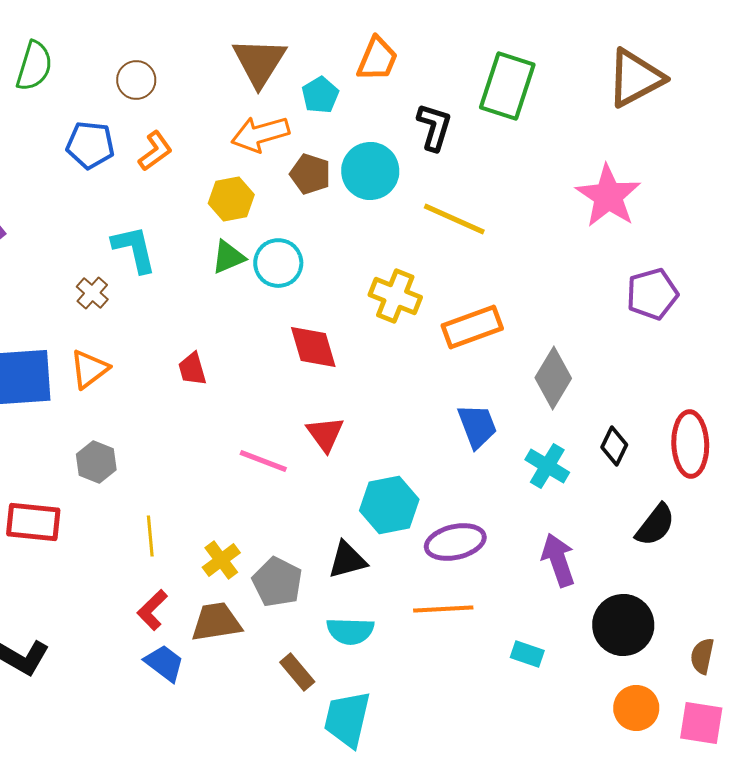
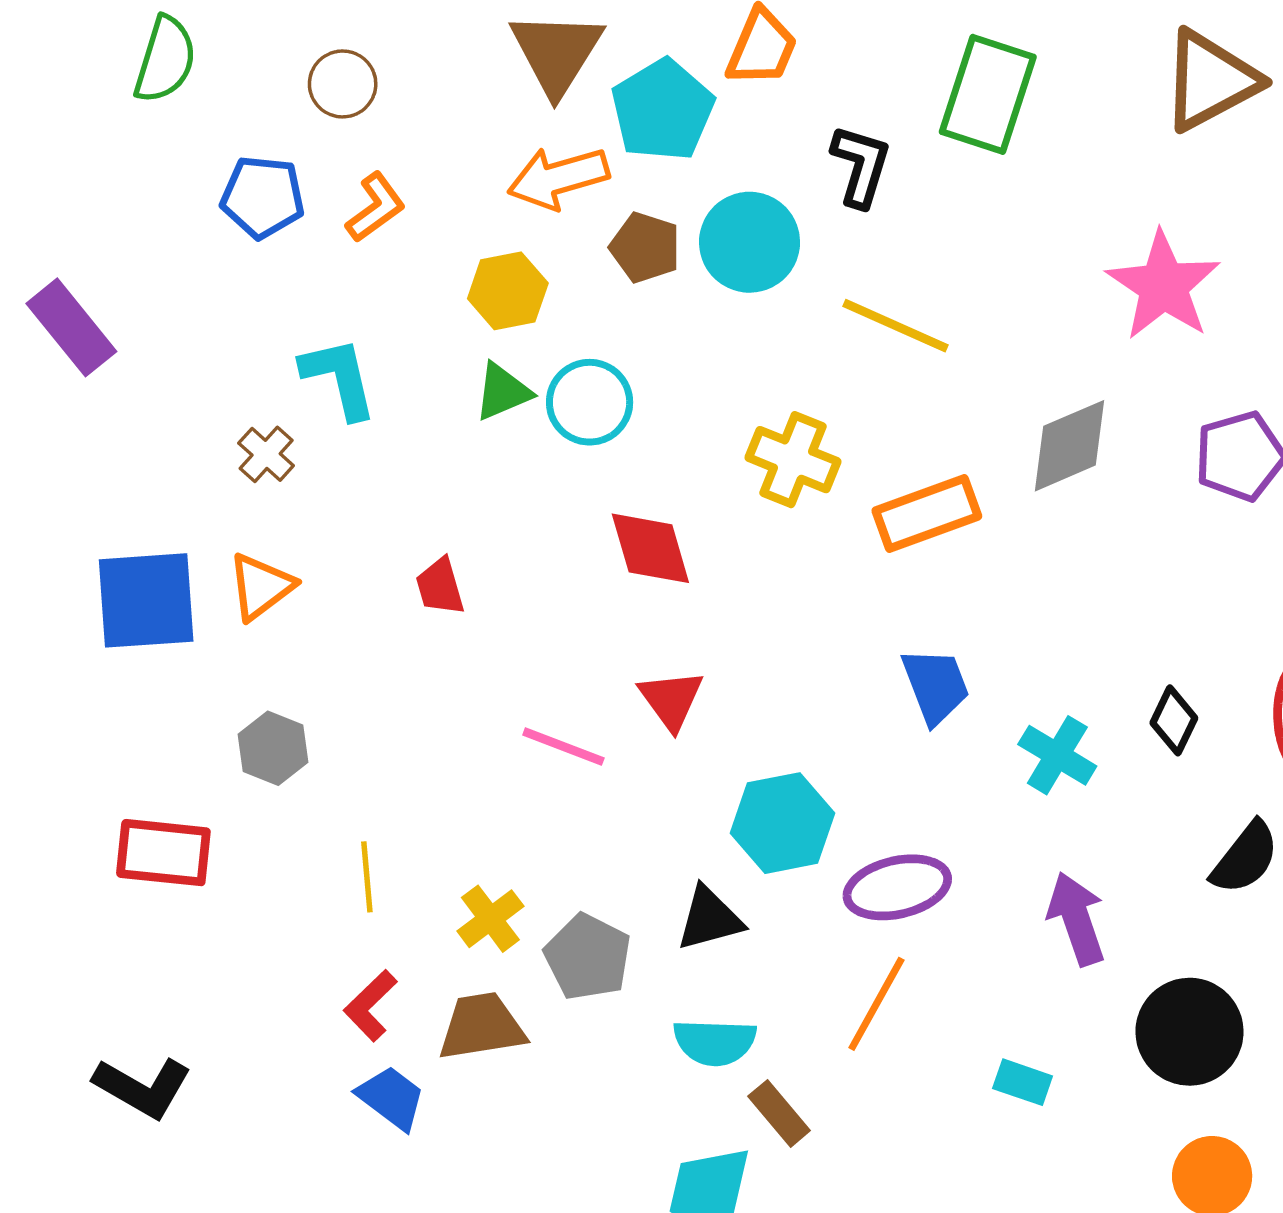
cyan pentagon: (320, 95) -> (663, 110), size x1.6
gray diamond: (553, 378) -> (1069, 446), moved, turned 36
orange line: (443, 609) -> (876, 1004), turned -58
brown rectangle: (297, 672) -> (779, 1113), moved

